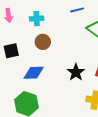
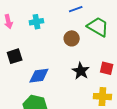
brown circle: (43, 42) -> (72, 38), moved

